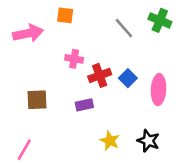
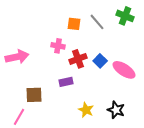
orange square: (65, 15) -> (74, 24), moved
pink arrow: (28, 33) -> (17, 57), moved
pink ellipse: (159, 90) -> (124, 70), turned -60
brown square: (37, 100) -> (34, 95), moved

